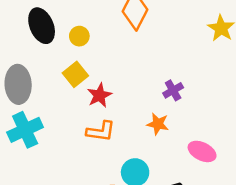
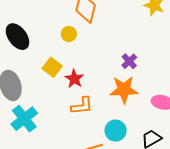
yellow circle: (79, 36) -> (69, 34), moved
orange star: (158, 124) -> (124, 90), size x1.6

